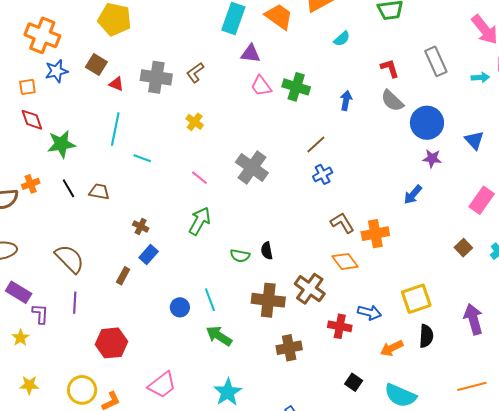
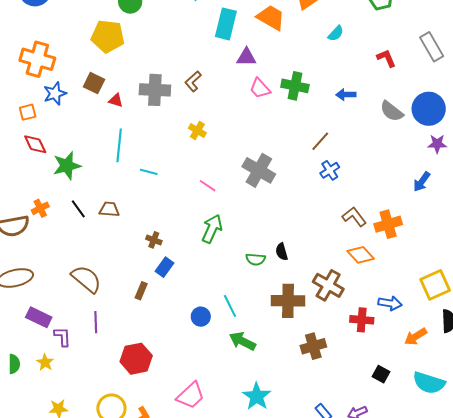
blue arrow: (346, 101) -> (346, 95), turned -96
gray semicircle: (392, 101) -> (392, 111), moved

